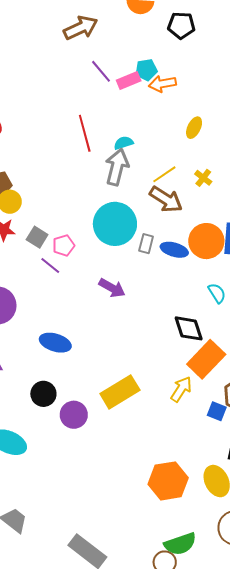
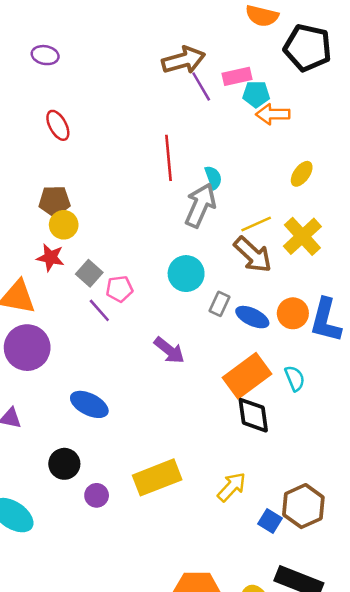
black pentagon: (181, 25) -> (308, 48), size x1.4
brown arrow: (81, 28) -> (183, 60), moved
pink rectangle: (129, 80) -> (237, 76), moved
cyan semicircle: (123, 143) -> (213, 177), turned 78
yellow cross: (203, 178) -> (302, 236), size x1.8
cyan circle: (115, 224) -> (186, 274), size x0.7
orange circle: (206, 241) -> (293, 313), size x0.7
orange rectangle: (206, 359) -> (247, 376), moved
purple circle: (74, 415) -> (97, 495), size x0.7

